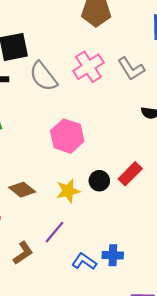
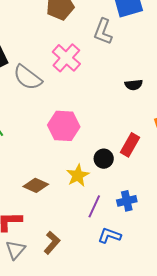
gray L-shape: (131, 69) -> (103, 32), moved, turned 68
purple line: (54, 232) -> (94, 206), moved
blue cross: (113, 255) -> (127, 201), moved

